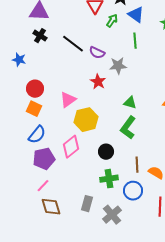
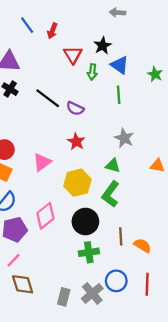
green arrow: (112, 21) -> (92, 72), turned 152
gray star: (118, 66) -> (124, 138), moved, turned 30
yellow hexagon: (86, 120) -> (77, 183), moved
black circle: (106, 152) -> (85, 222), size x1.5
blue circle: (133, 191) -> (116, 281), moved
gray rectangle: (87, 204) -> (64, 297), moved

